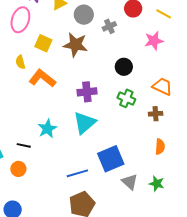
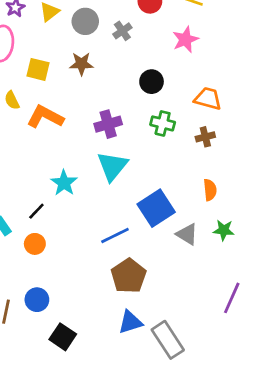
brown star: (75, 45) -> (81, 64), size x0.7
black line: (24, 145) -> (36, 211), turned -48
orange semicircle: (160, 147) -> (210, 190), moved

